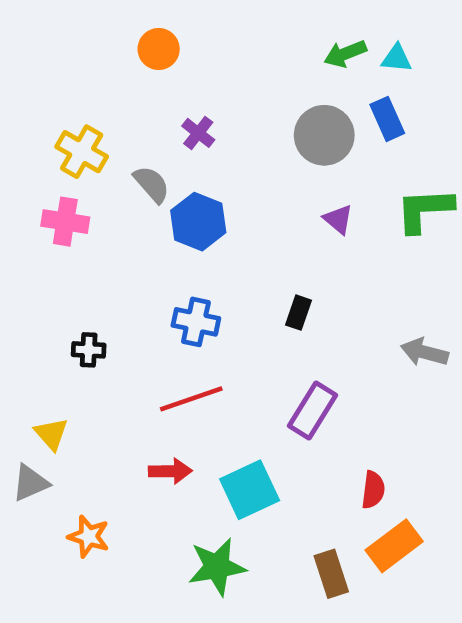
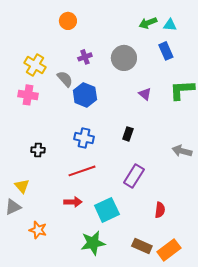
purple cross: (198, 133) -> (85, 57), turned 32
gray circle: (324, 135) -> (124, 58), moved
orange rectangle: (394, 546) -> (169, 250), moved
brown rectangle: (331, 574) -> (142, 246), turned -48

